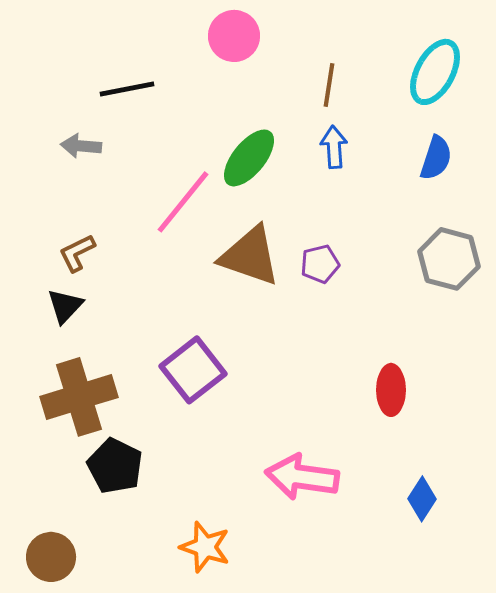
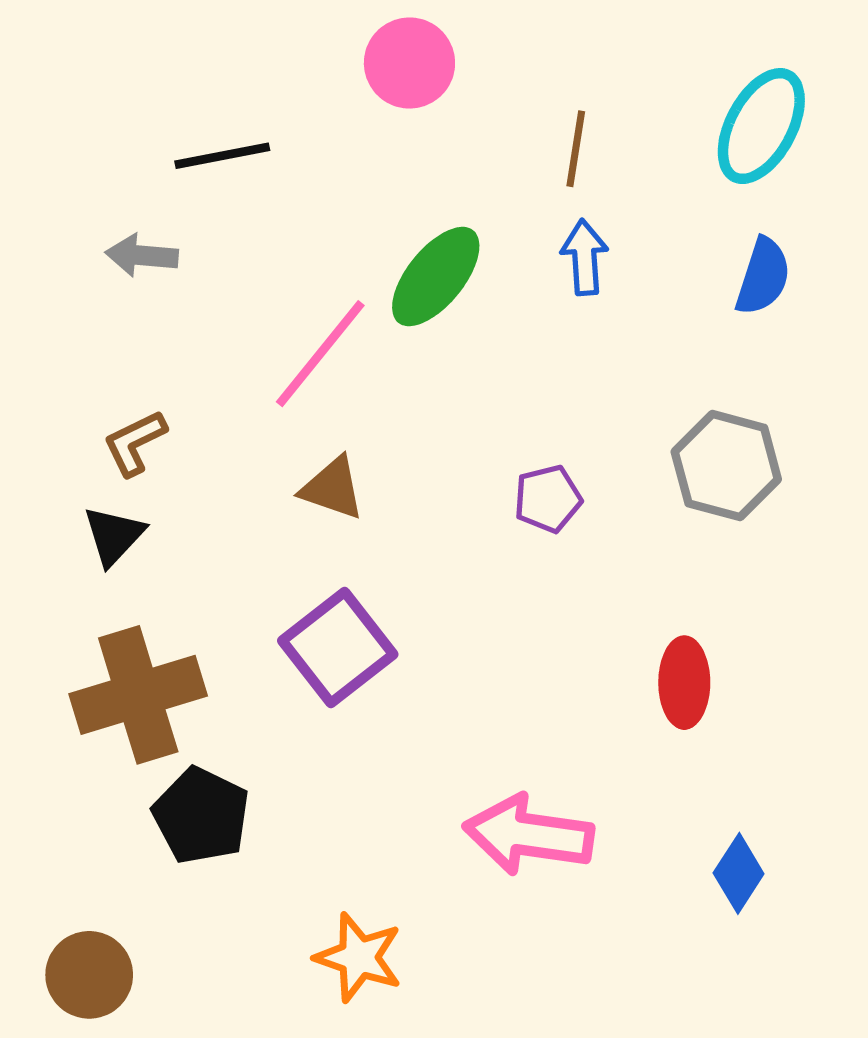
brown triangle: (250, 256) -> (332, 488), moved, size x0.6
gray hexagon: (449, 259) -> (726, 466), moved
purple pentagon: (320, 264) -> (548, 499), moved

